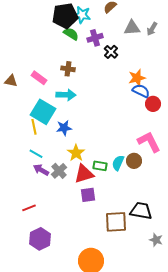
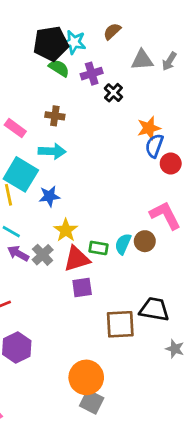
blue semicircle: (141, 91) -> (154, 146), turned -96

